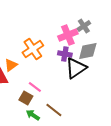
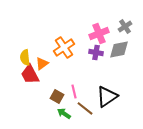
gray cross: (84, 26) -> (125, 26), moved
black triangle: (76, 68) -> (107, 96), moved
pink line: (35, 87) -> (74, 91), moved, turned 40

